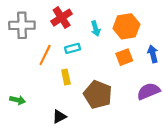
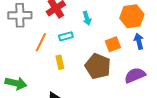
orange hexagon: (126, 26) -> (132, 16), moved
brown pentagon: (98, 95) -> (98, 66), moved
green arrow: (18, 100) -> (16, 83), size x1.5

